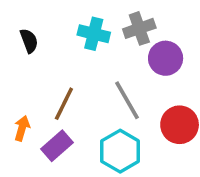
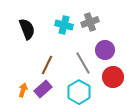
black semicircle: (29, 41) -> (27, 29), size x1.5
purple circle: (166, 58) -> (105, 50), moved
orange arrow: (22, 128) -> (23, 90), moved

